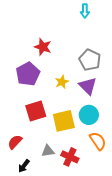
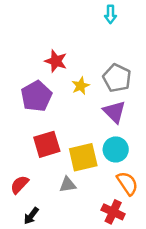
yellow star: (62, 82) -> (81, 86), moved
gray triangle: (48, 151) -> (68, 185), moved
red cross: (70, 157) -> (113, 212), moved

